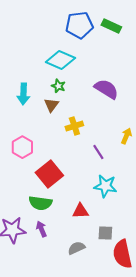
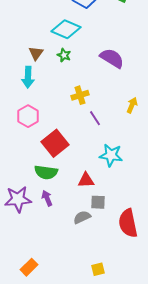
cyan arrow: (23, 94) -> (28, 77), moved
brown triangle: (51, 105) -> (36, 53), moved
purple line: (98, 152) -> (95, 118), moved
gray square: (105, 233) -> (98, 202), moved

